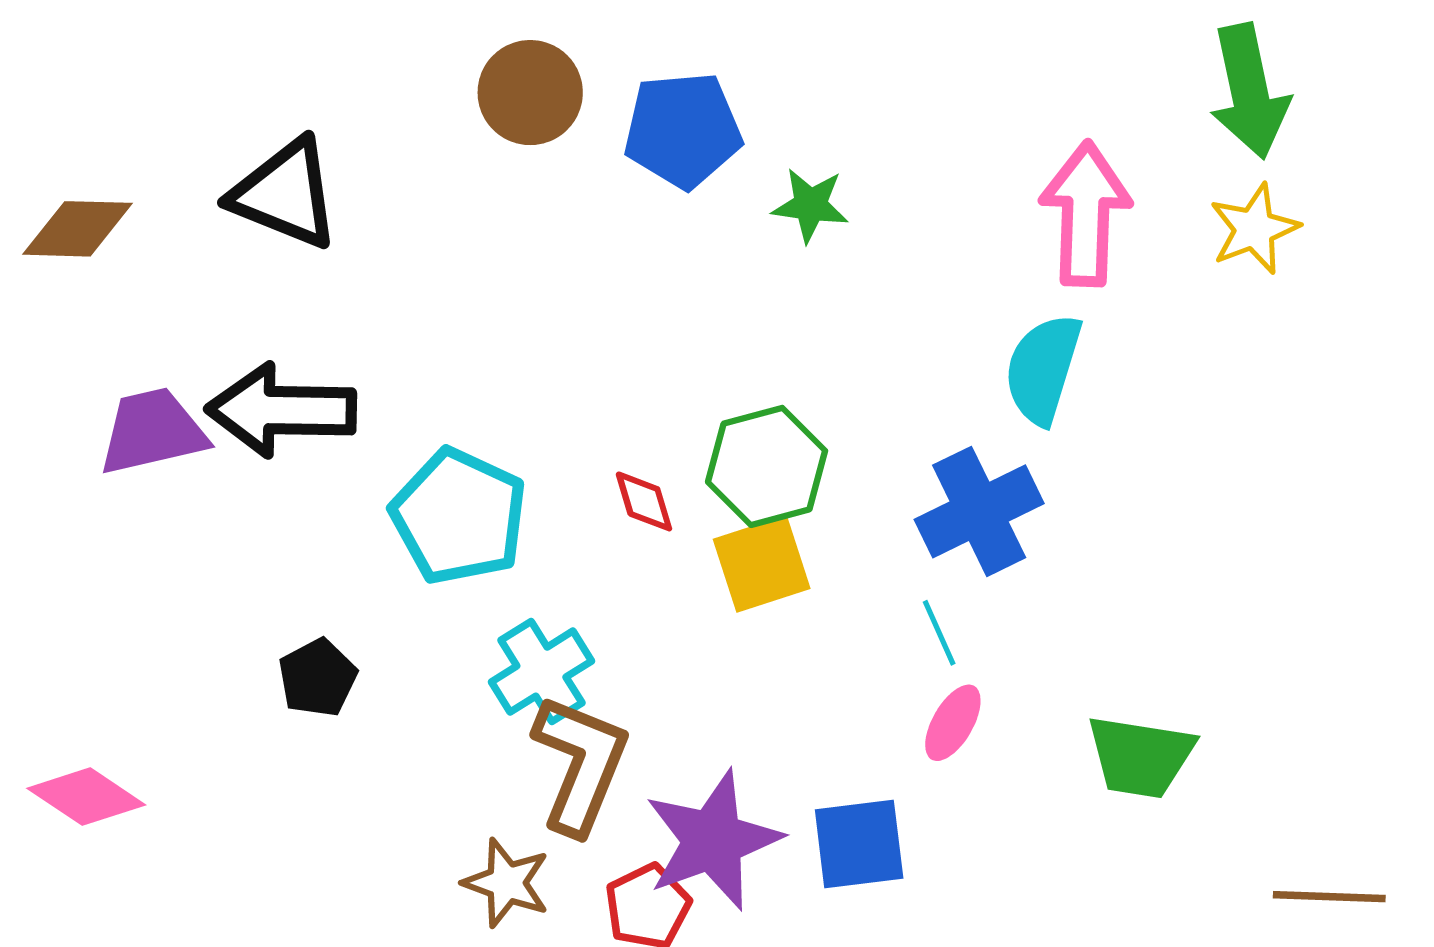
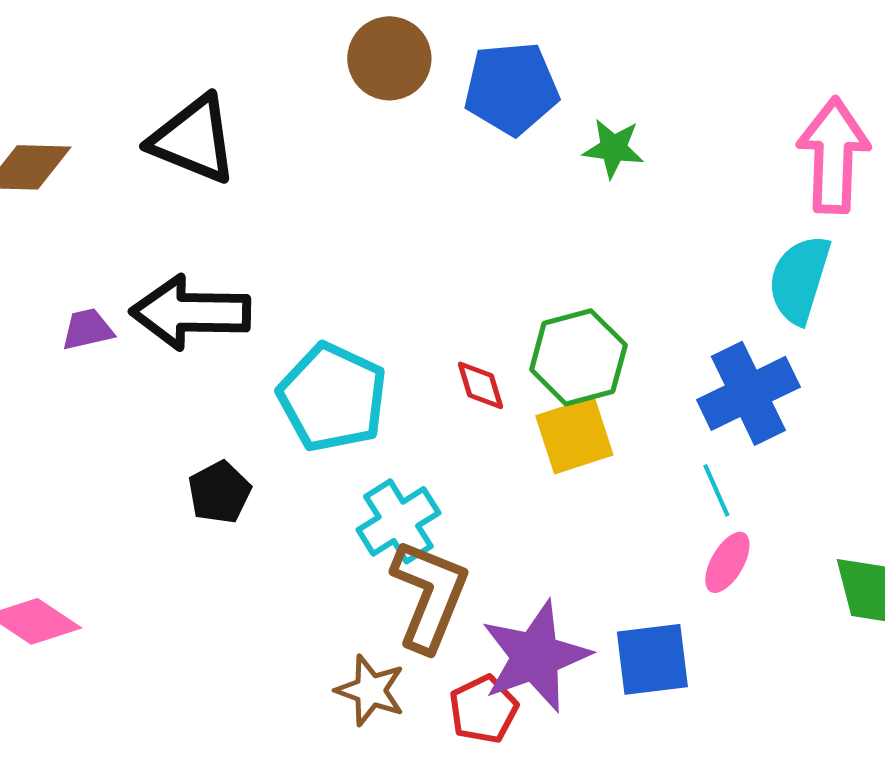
purple trapezoid: (153, 431) -> (87, 329), size x0.6
black pentagon: (318, 678) -> (219, 492), moved

